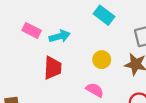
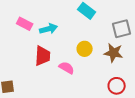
pink semicircle: (95, 90) -> (67, 68), moved

